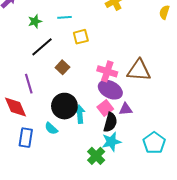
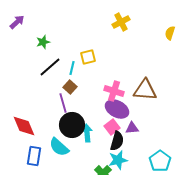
cyan line: (64, 17) -> (72, 68), moved, turned -72
purple line: (29, 84) -> (63, 103), moved
cyan semicircle: (51, 128) -> (59, 147), size x1.5

